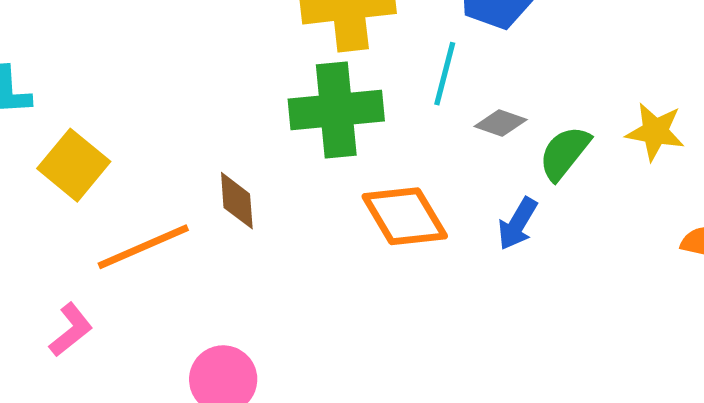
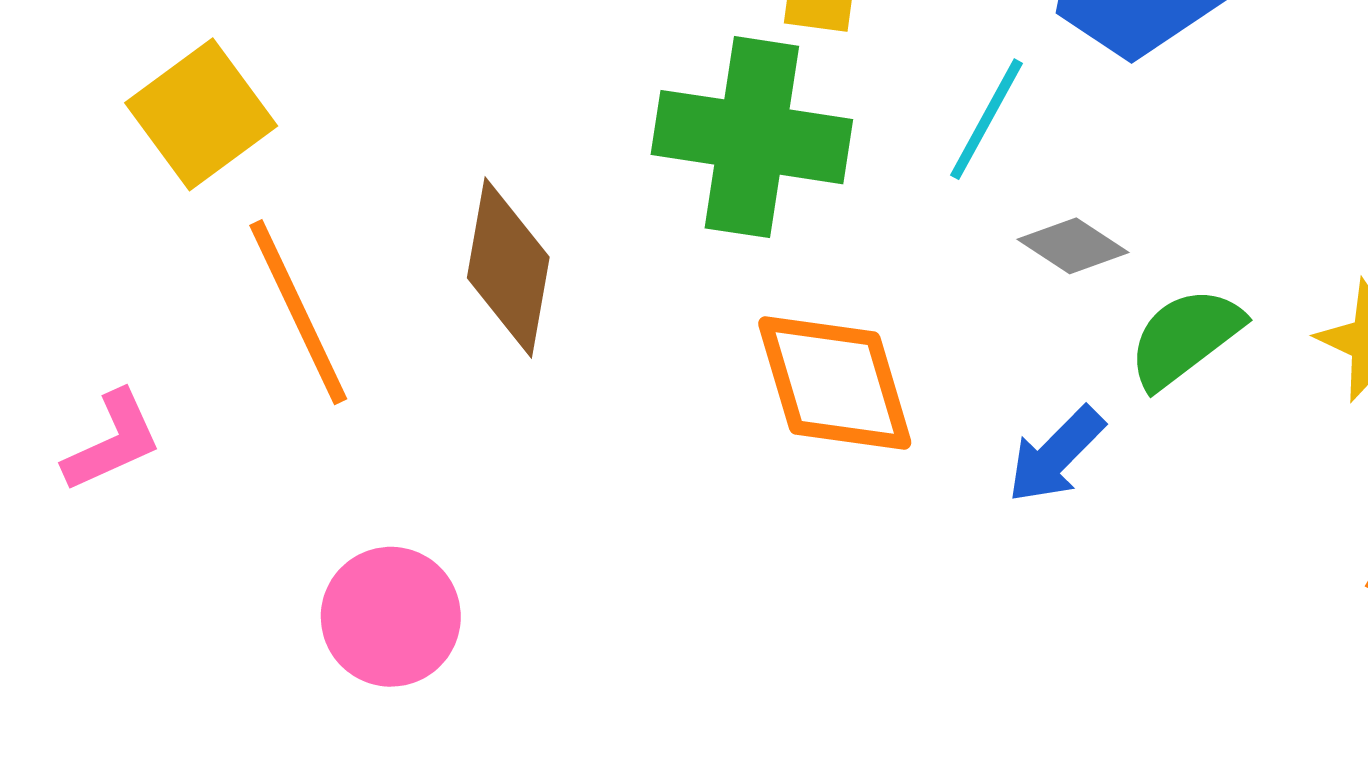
brown diamond: (237, 201) -> (508, 268), size x1.4
orange line: (143, 247) -> (298, 312), turned 74

